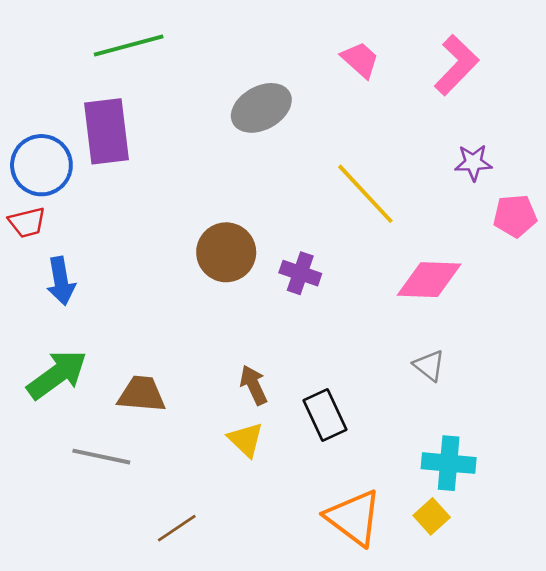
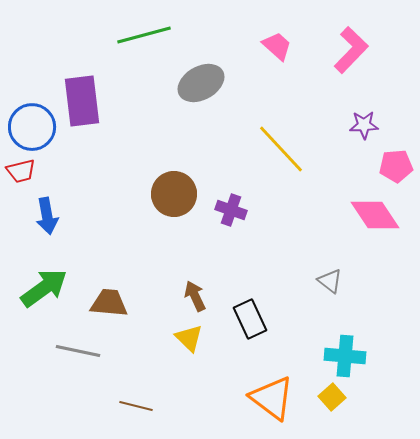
green line: (129, 45) -> (144, 35), moved
pink diamond: (429, 280) -> (375, 215), moved, turned 54
brown line: (177, 528) -> (136, 406), turned 48

